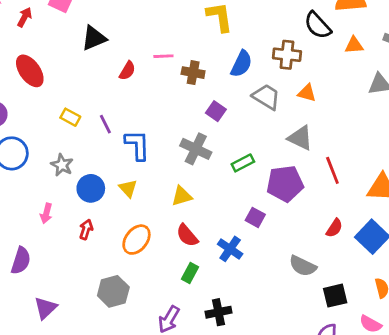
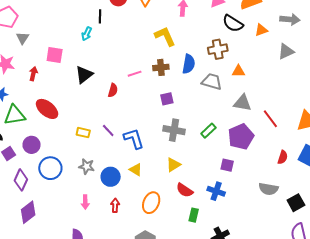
brown cross: (193, 73) -> (161, 67), moved
purple square: (216, 111) -> (167, 99), moved, turned -32

